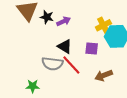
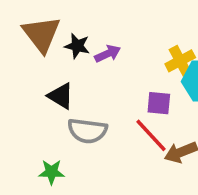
black triangle: (65, 46) -> (61, 96), moved
red line: (71, 65) -> (151, 135), moved

